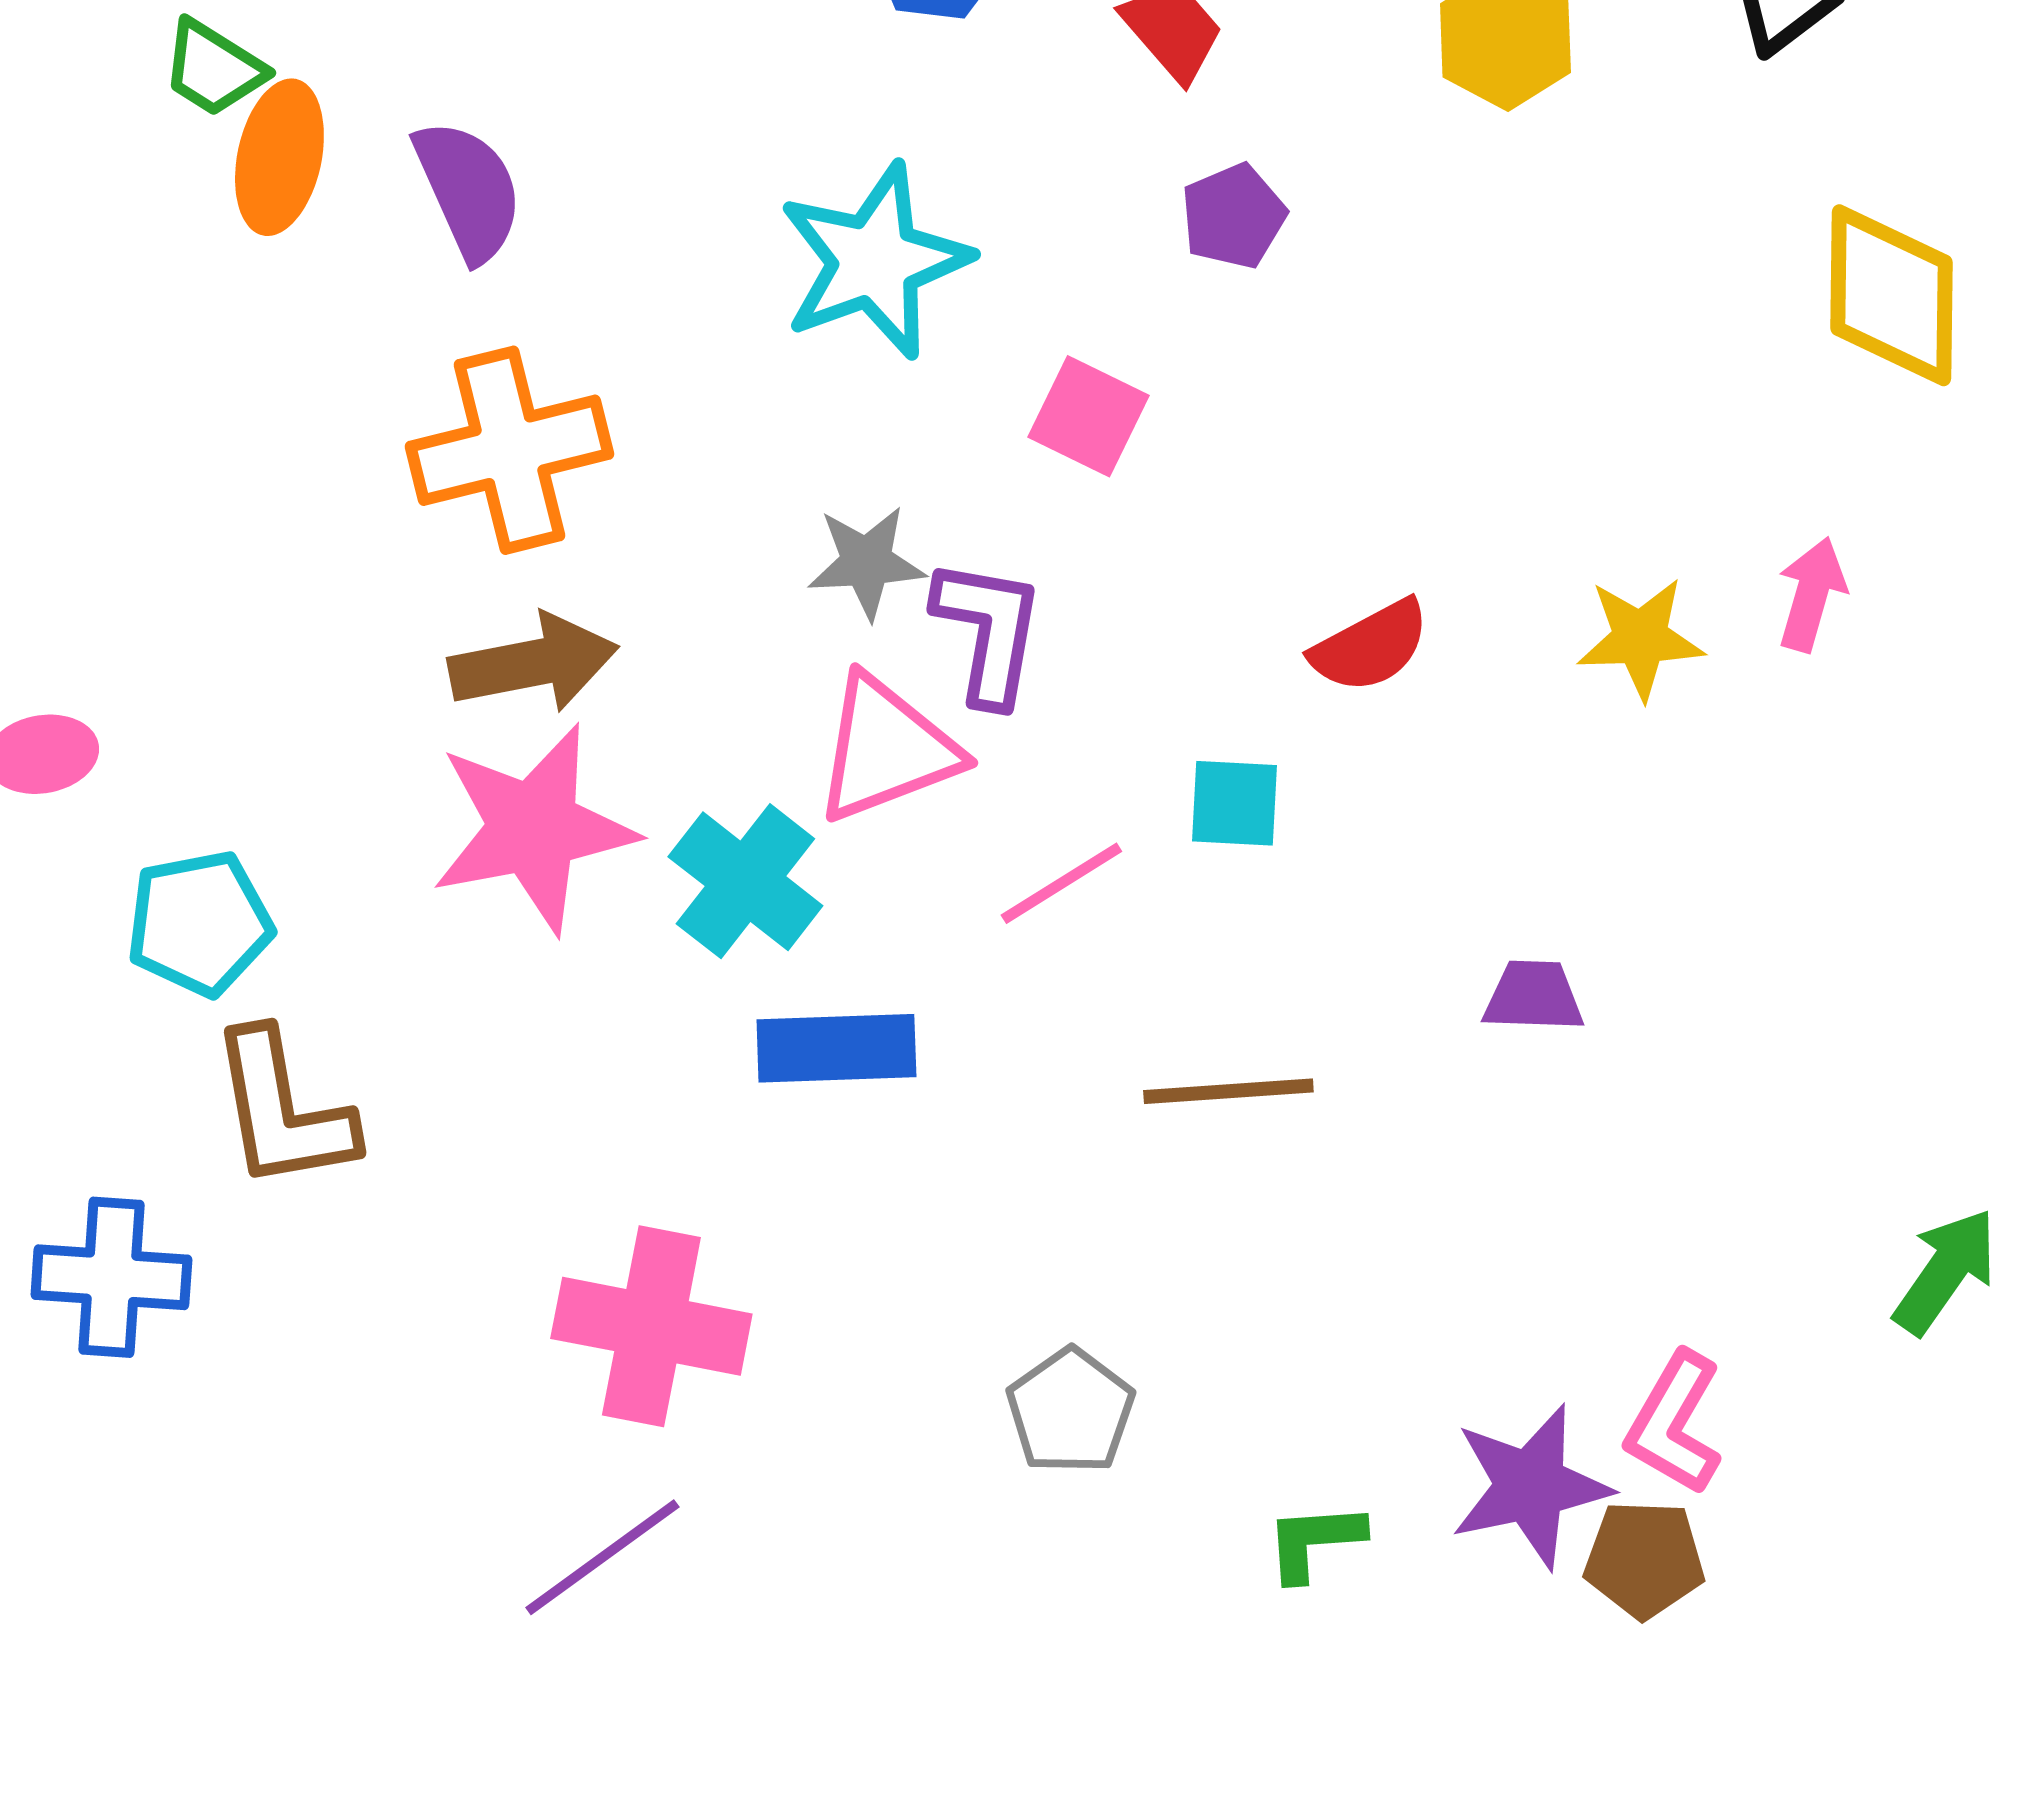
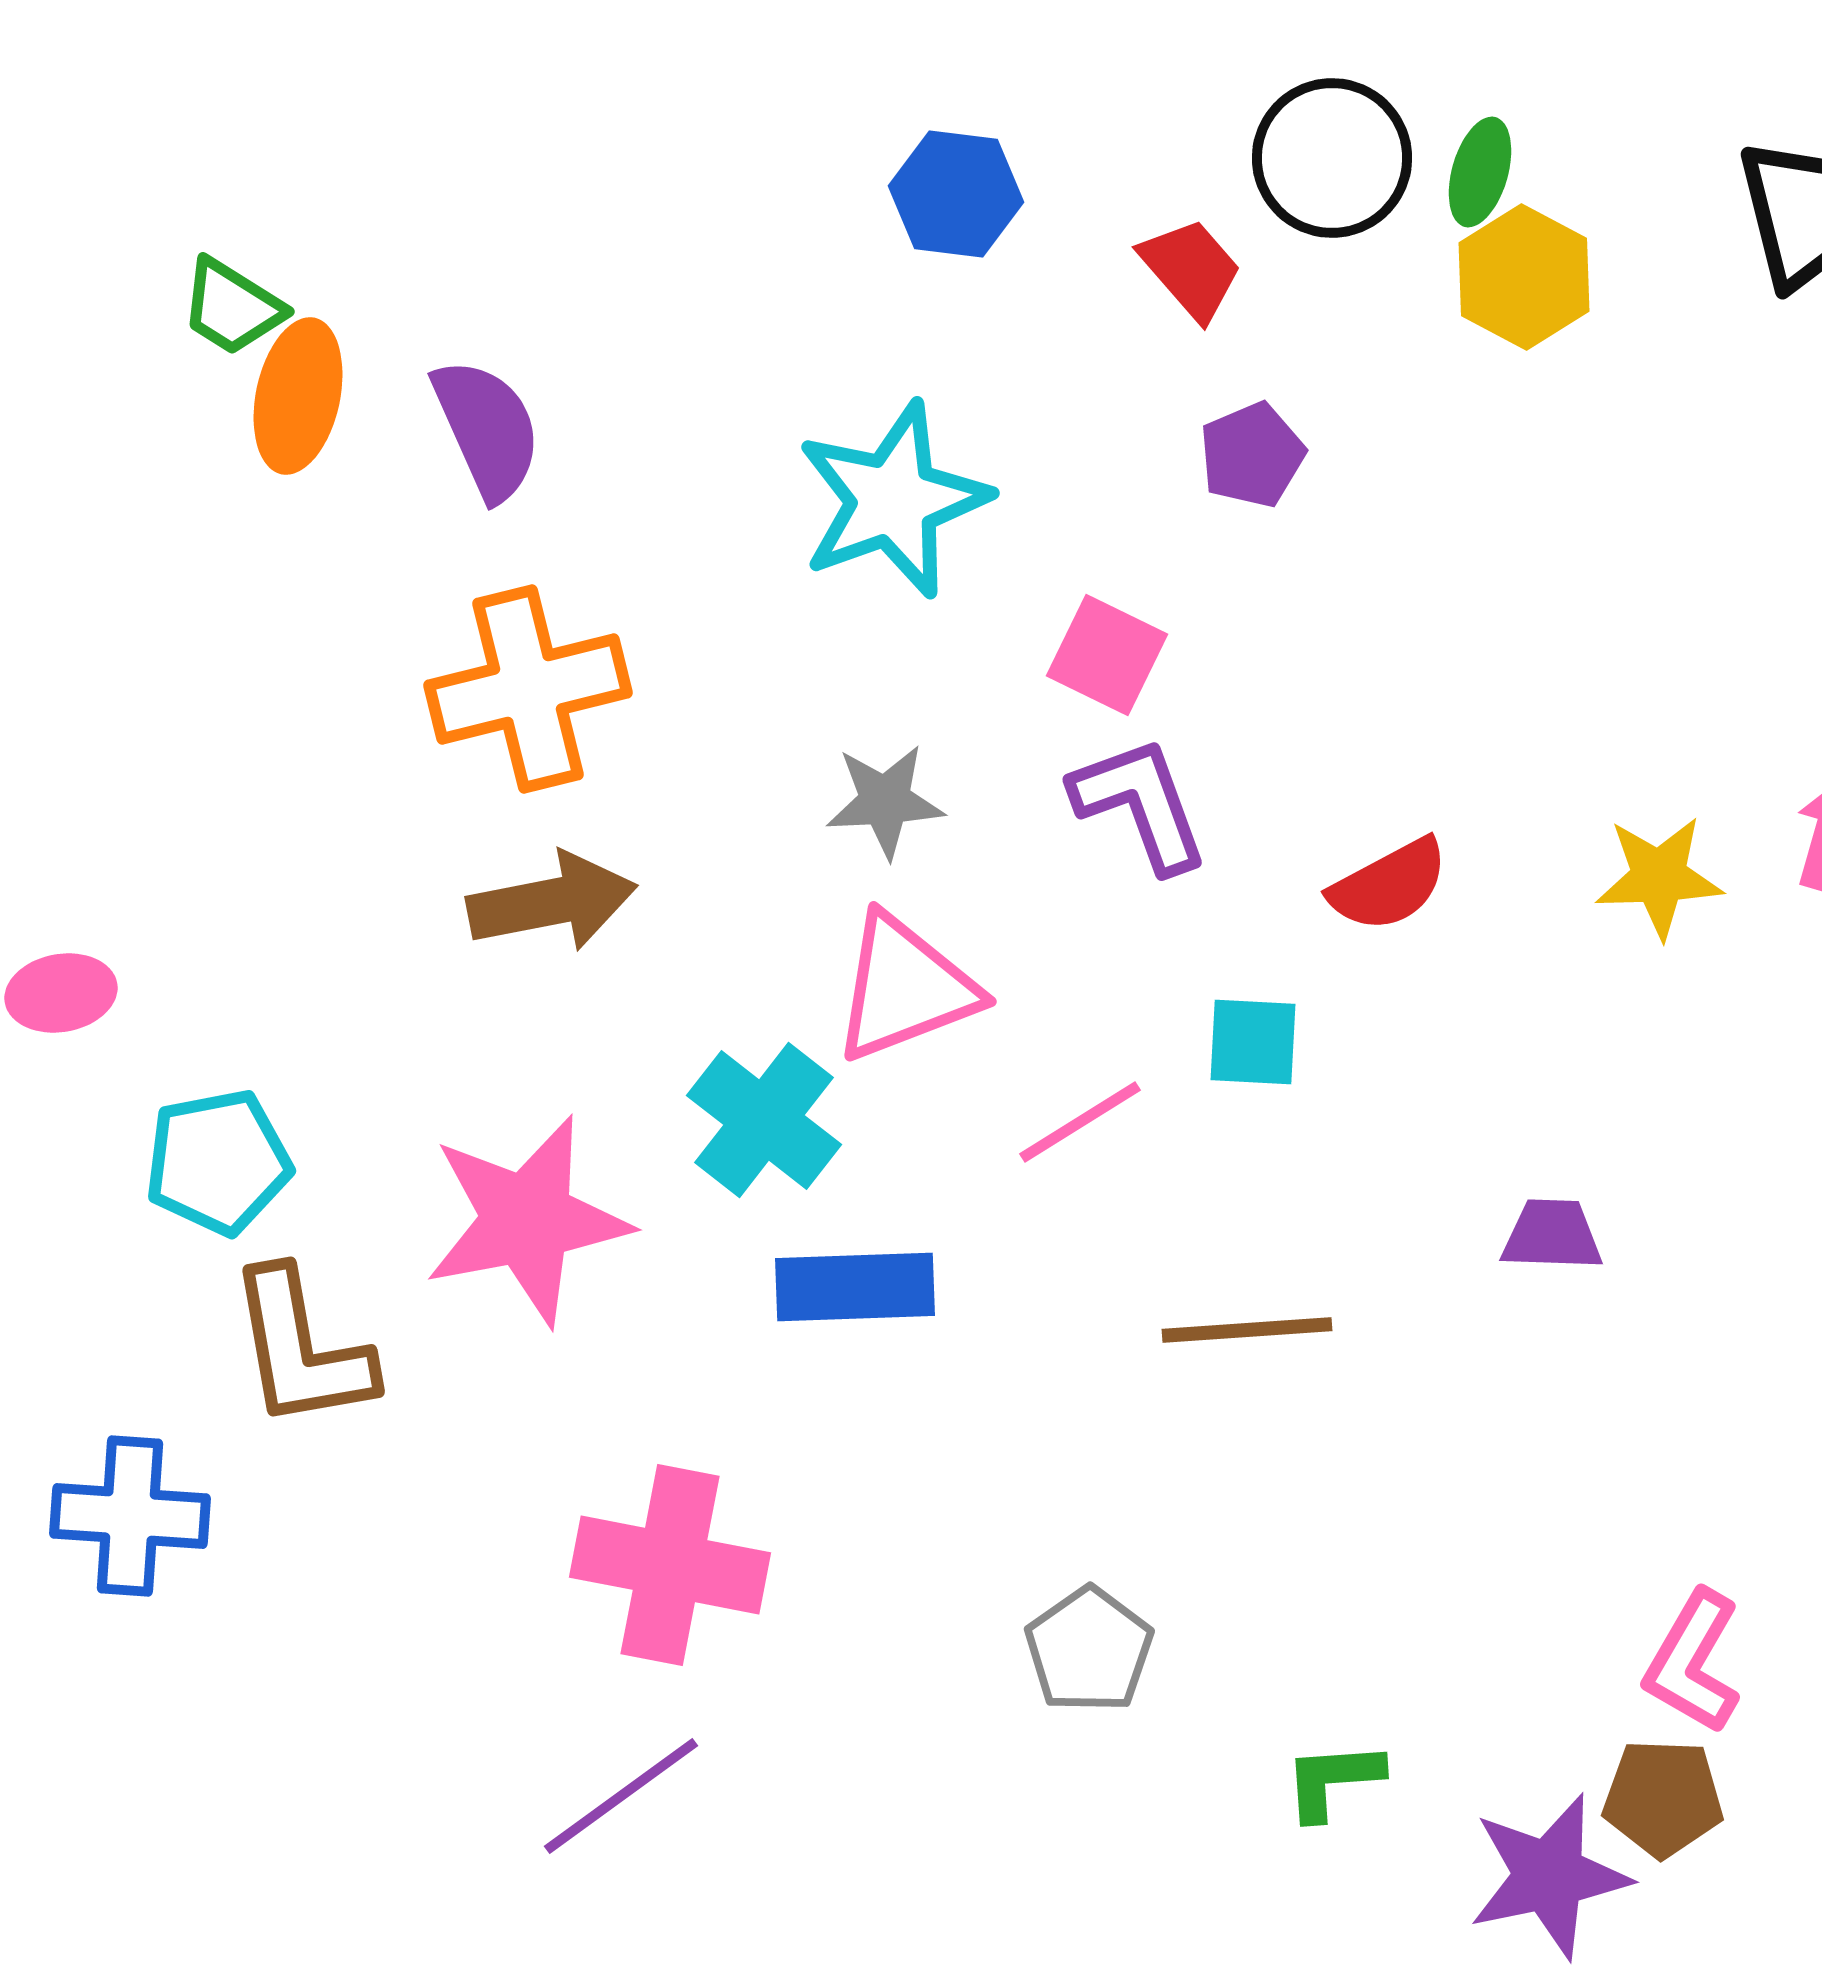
purple L-shape: (988, 631) -> (1140, 804), moved, turned -30
pink star: (533, 828) -> (527, 1220), moved
purple star: (1530, 1486) -> (1549, 1876), moved

